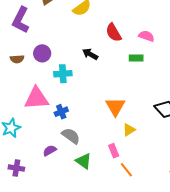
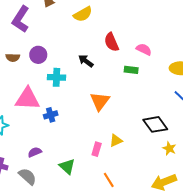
orange triangle: (115, 107) -> (100, 101), moved
gray semicircle: (71, 136) -> (28, 176), moved
pink rectangle: (114, 151) -> (97, 149), moved, turned 32

